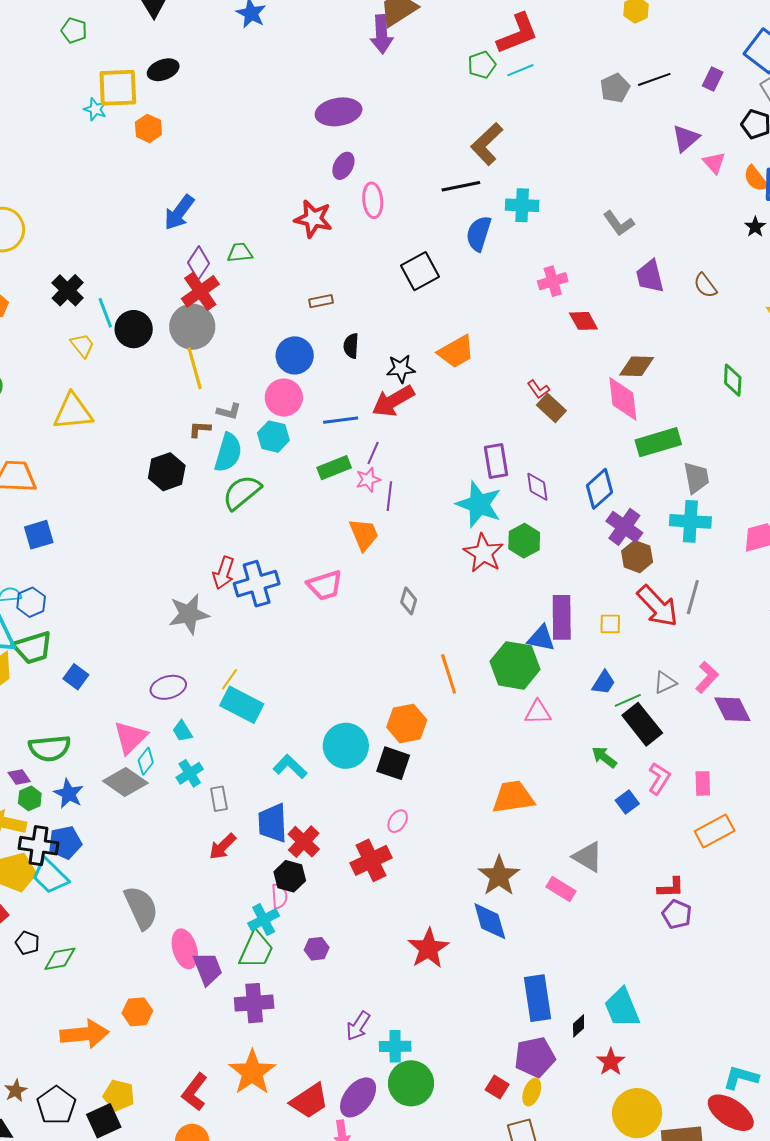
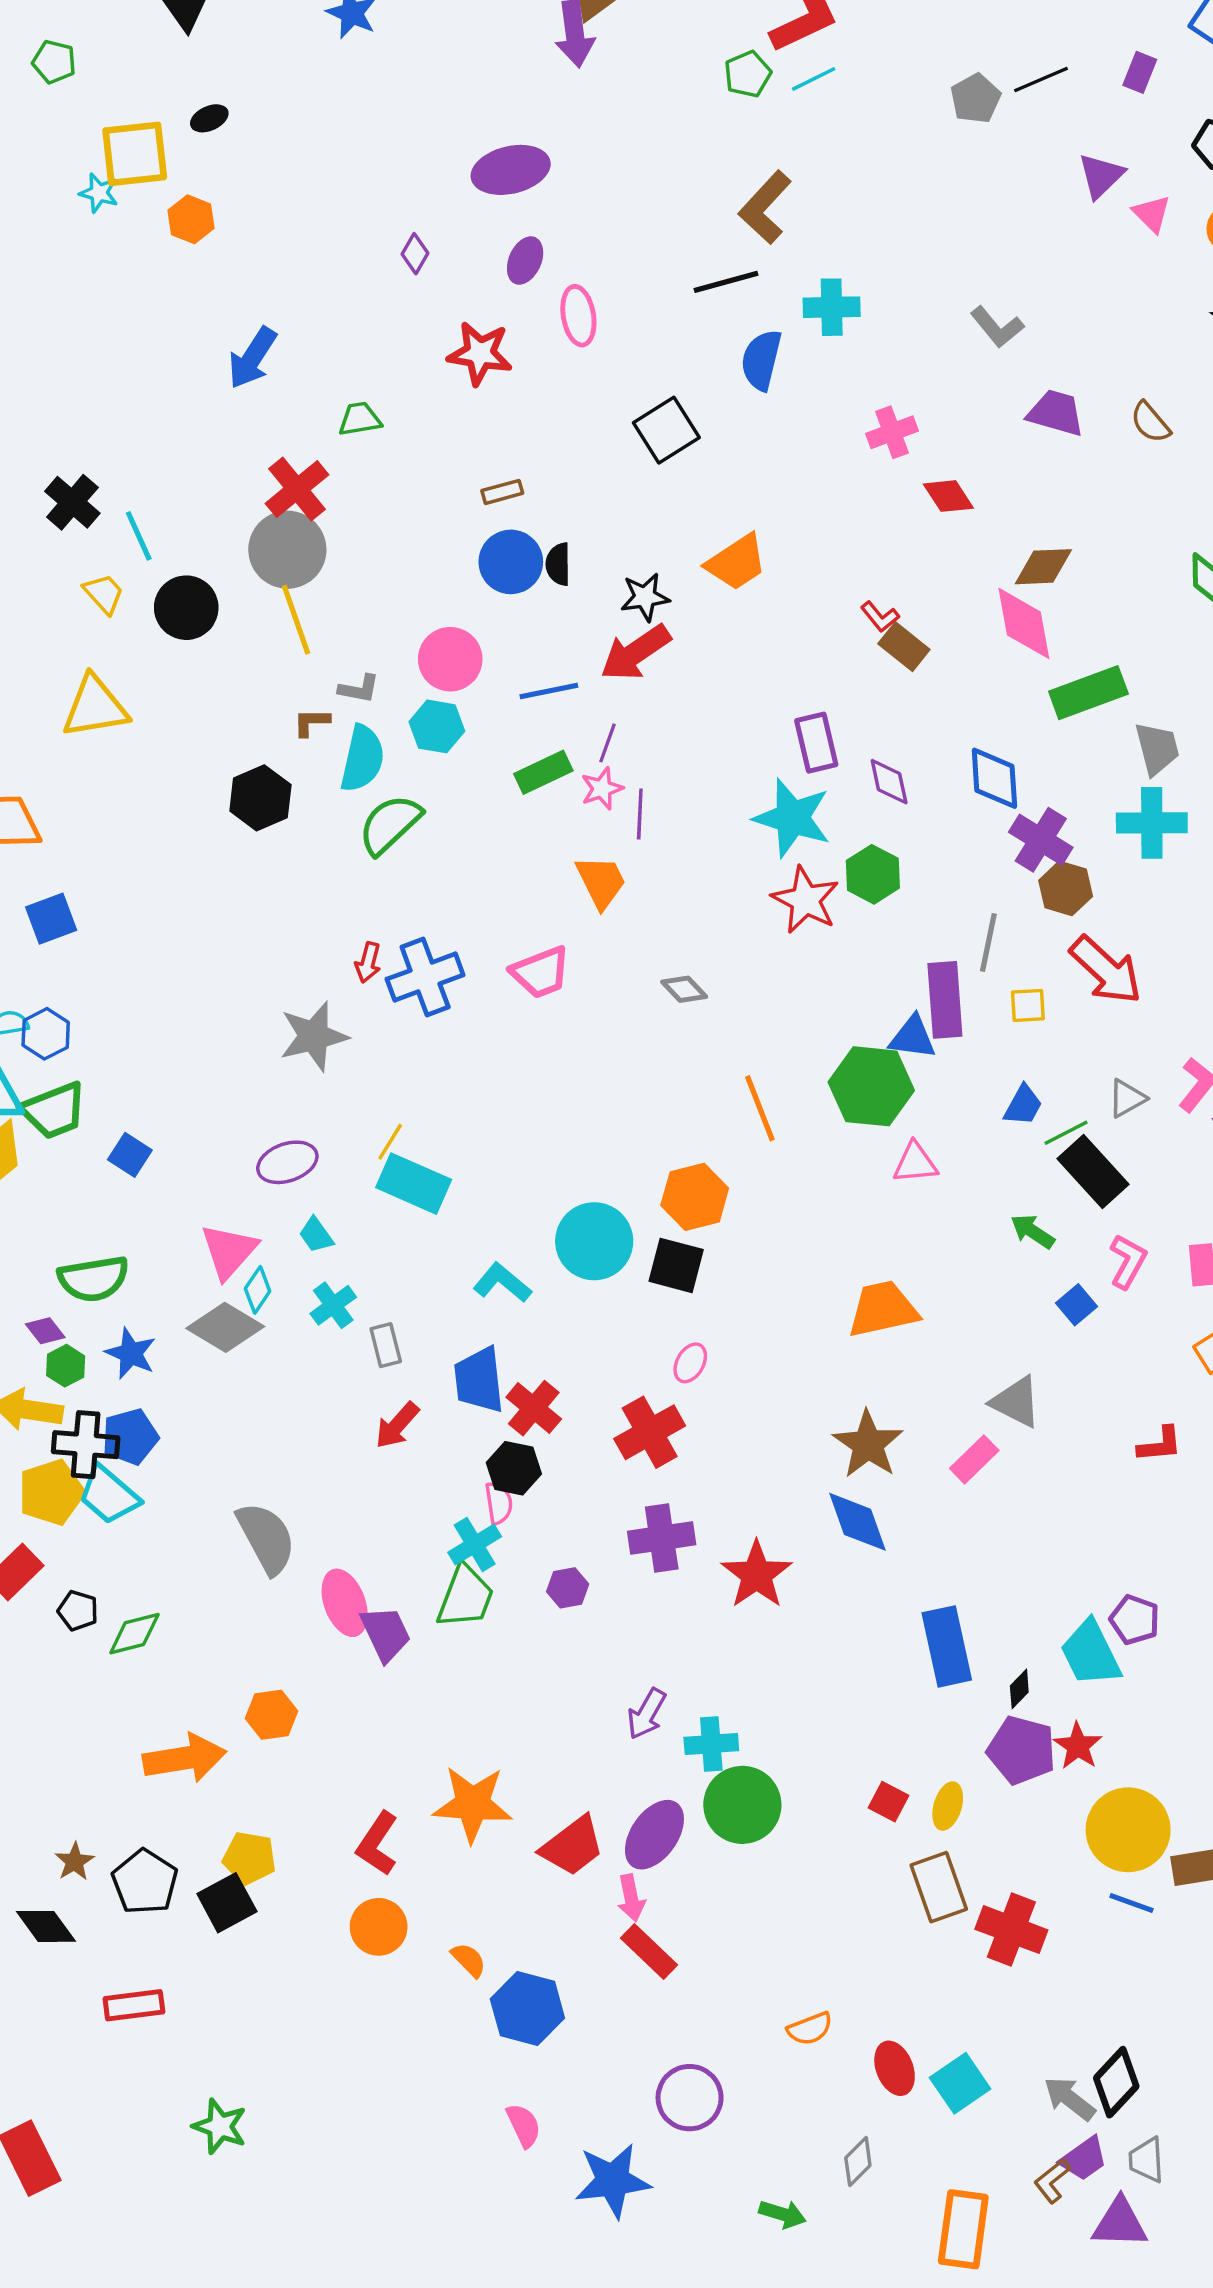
black ellipse: (163, 70) -> (209, 118), size x0.7
purple diamond: (199, 263) -> (415, 254), moved, size x0.7
purple trapezoid: (650, 276) -> (1056, 413), turned 123
black circle: (134, 329) -> (186, 608), moved
blue circle: (295, 355) -> (511, 562), moved
blue diamond: (600, 489) -> (994, 778), turned -48
red arrow: (224, 573) -> (368, 962), size x0.7
gray line: (693, 597) -> (988, 943), moved
gray diamond: (409, 601) -> (684, 989), turned -56
pink rectangle: (561, 889) -> (974, 1459), turned -72
purple pentagon: (677, 914) -> (1135, 1620), moved
purple cross: (254, 1003) -> (662, 1538), moved
purple pentagon: (535, 1057) -> (1022, 1750), moved, turned 30
orange star: (252, 1072) -> (473, 1804), turned -30

